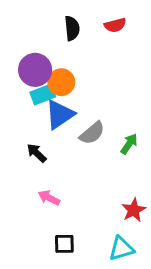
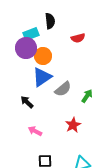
red semicircle: (115, 25) -> (78, 38), moved
cyan rectangle: (43, 95) -> (31, 34), moved
red star: (134, 210) -> (73, 125), moved

